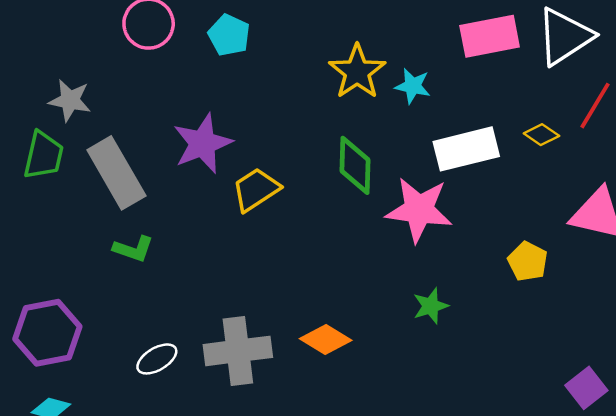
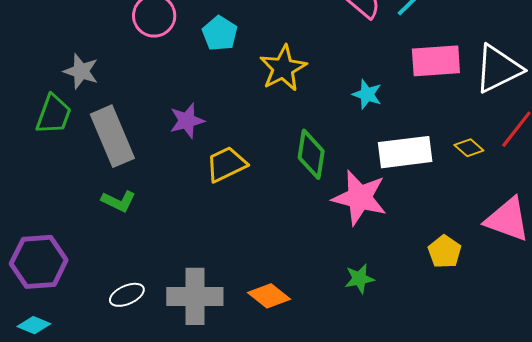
yellow star: (357, 72) -> (283, 68), moved
purple star: (203, 143) -> (187, 121), size x0.7

